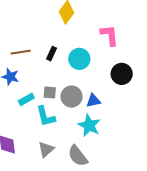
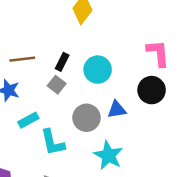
pink L-shape: (109, 35) -> (158, 53), moved
gray square: (50, 93) -> (57, 85), moved, turned 32
blue triangle: (93, 101) -> (117, 110), moved

